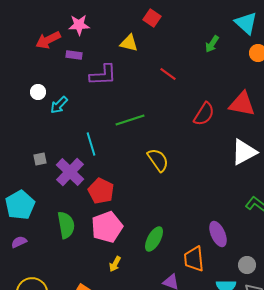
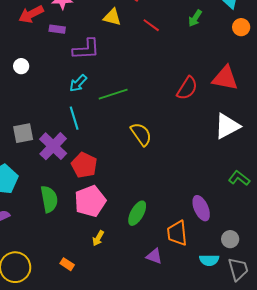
red line: (168, 74) -> (151, 25), moved
cyan arrow: (59, 105) -> (78, 83), moved
gray square: (40, 159) -> (23, 133), size x1.5

